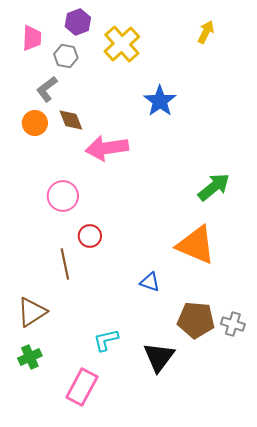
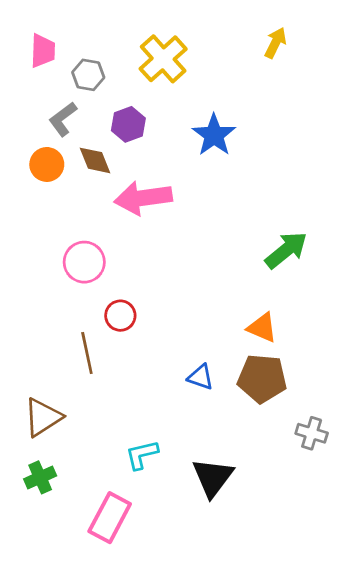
purple hexagon: (78, 22) -> (128, 124), moved
orange triangle: (196, 245) -> (262, 328), size x0.6
brown pentagon: (196, 320) -> (262, 378), moved

